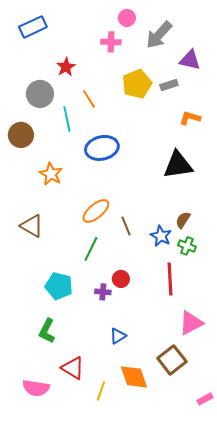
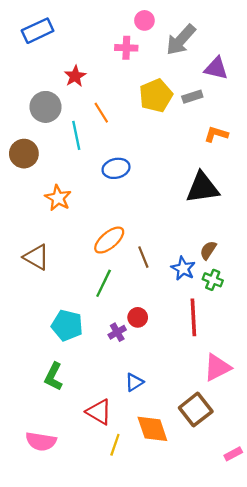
blue ellipse: (102, 148) -> (116, 168), size x0.7
purple cross: (103, 292) -> (117, 332), turned -35
red triangle: (73, 368) -> (99, 412), moved

